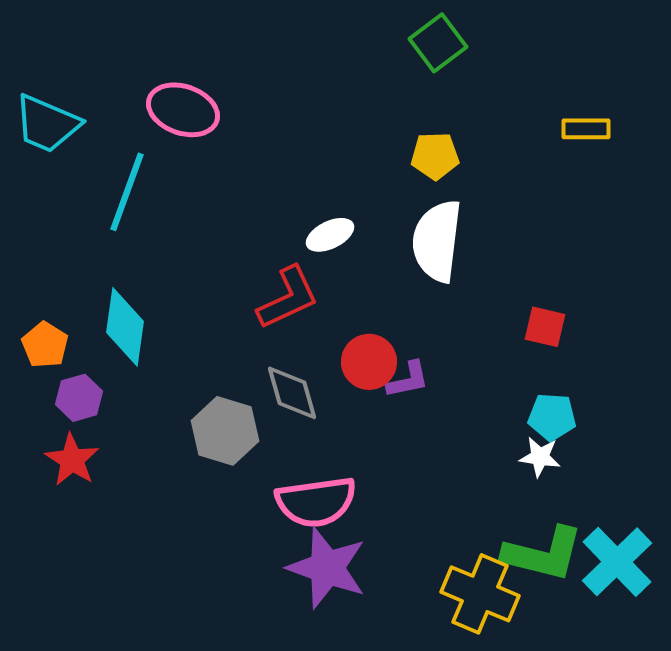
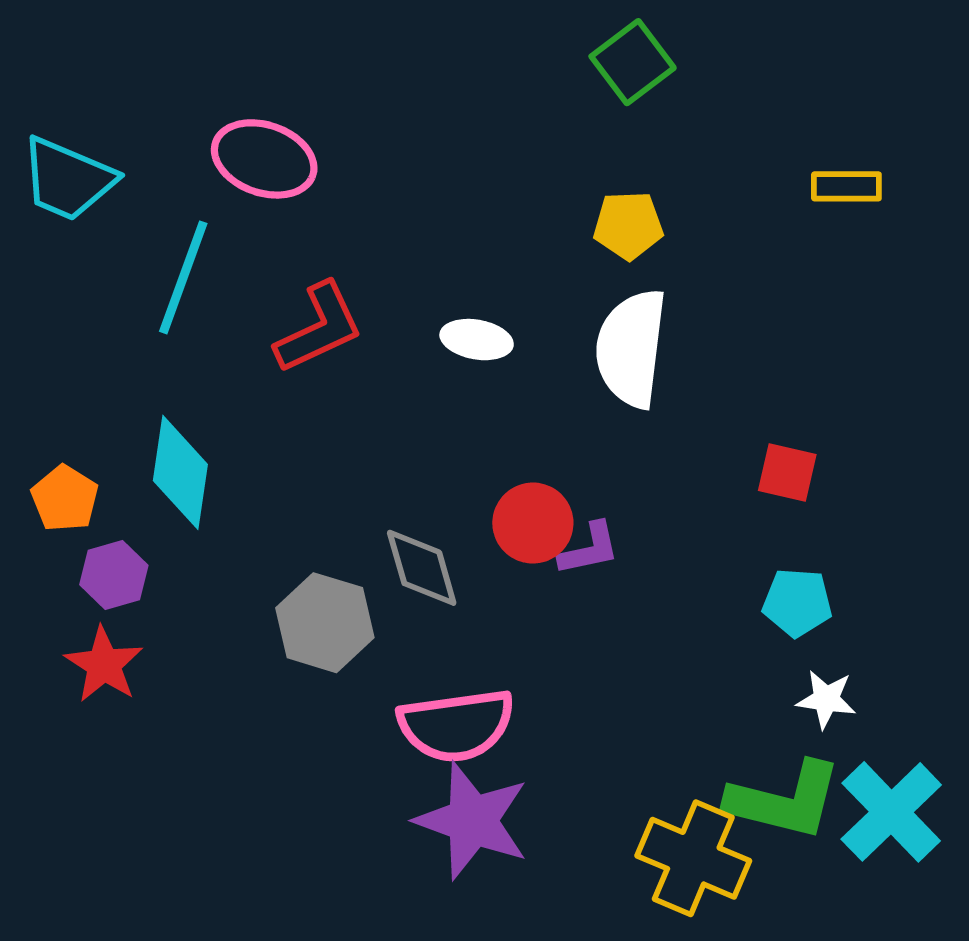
white ellipse: (330, 235) -> (477, 340), turned 36
red L-shape: (288, 298) -> (319, 328), moved
white star: (540, 457) -> (826, 699), moved

